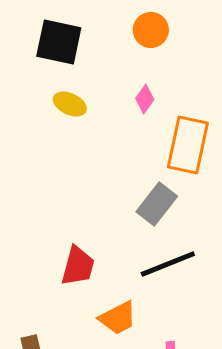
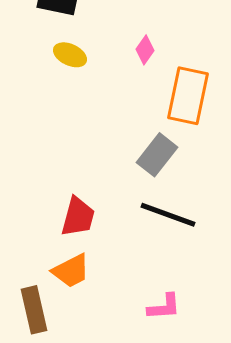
black line: (168, 264) -> (168, 215), turned 42
orange trapezoid: (118, 318) -> (71, 271), moved

